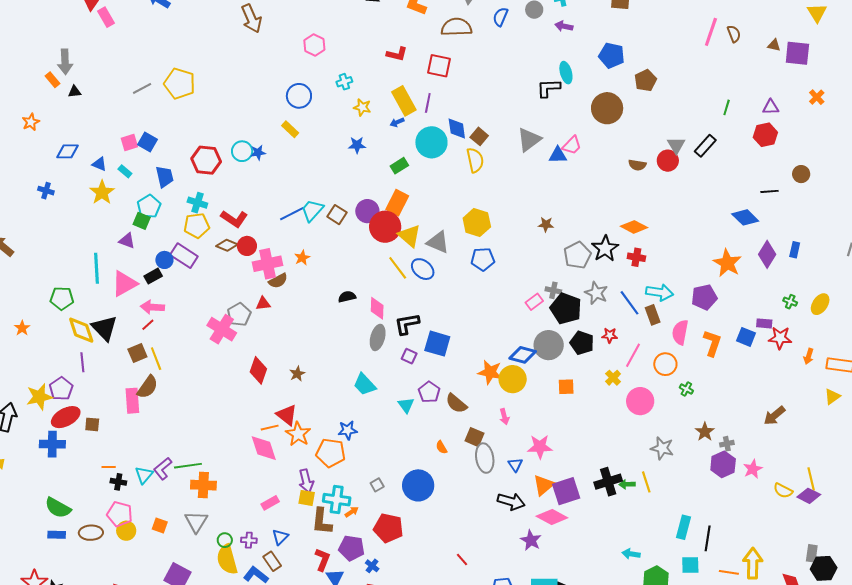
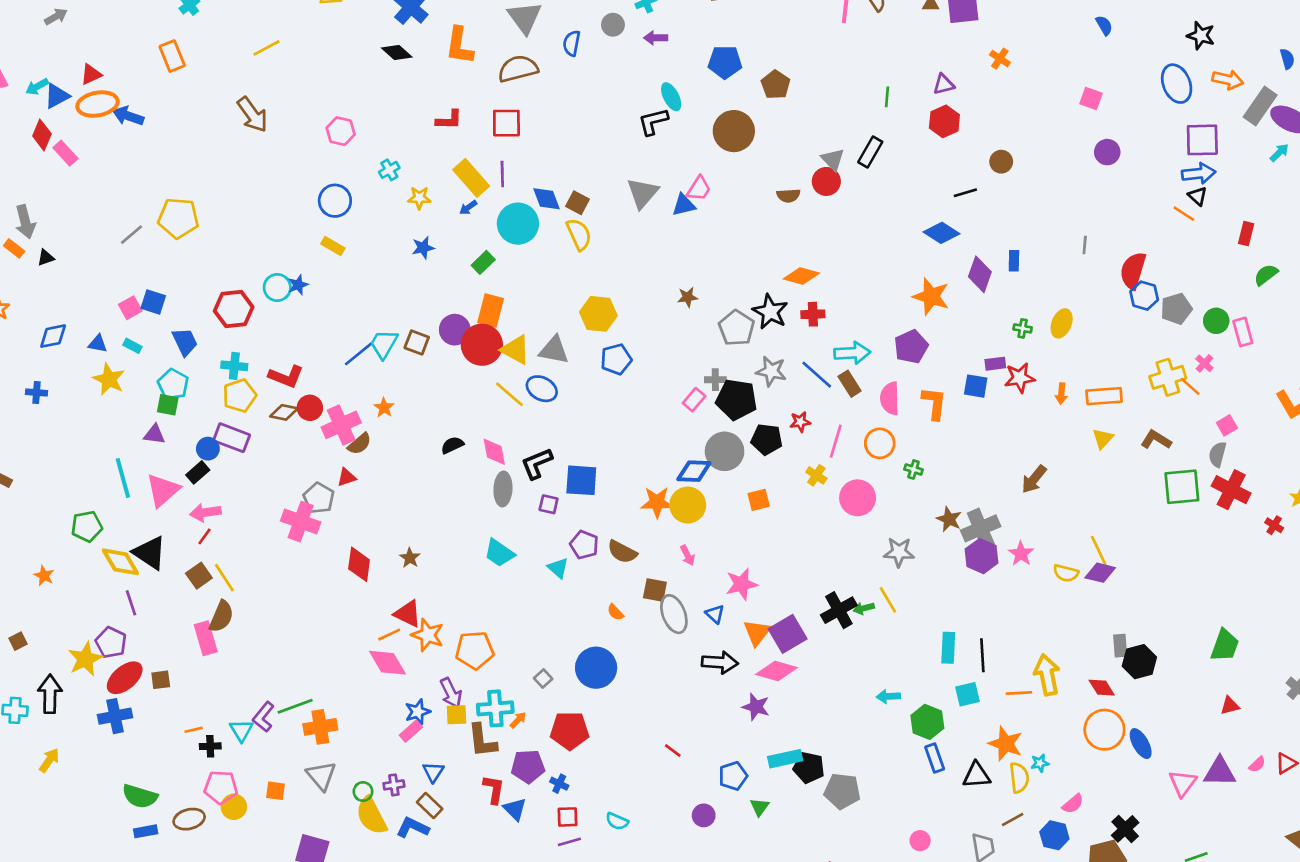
blue star: (348, 430) -> (418, 712), moved
gray cross: (727, 444) -> (981, 528), size x2.0

